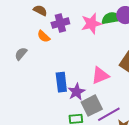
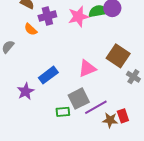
blue rectangle: (61, 82) -> (48, 75), turned 60
purple star: (76, 92) -> (26, 91), moved

